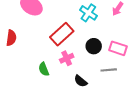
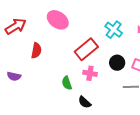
pink cross: (67, 58) -> (90, 73), turned 32
black semicircle: (81, 81) -> (85, 102), moved

